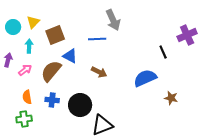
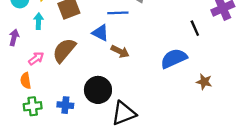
blue triangle: (70, 56) -> (100, 33), moved
pink arrow: (25, 70) -> (36, 58), moved
orange semicircle: (27, 97) -> (26, 81), moved
blue cross: (52, 100) -> (65, 105), moved

